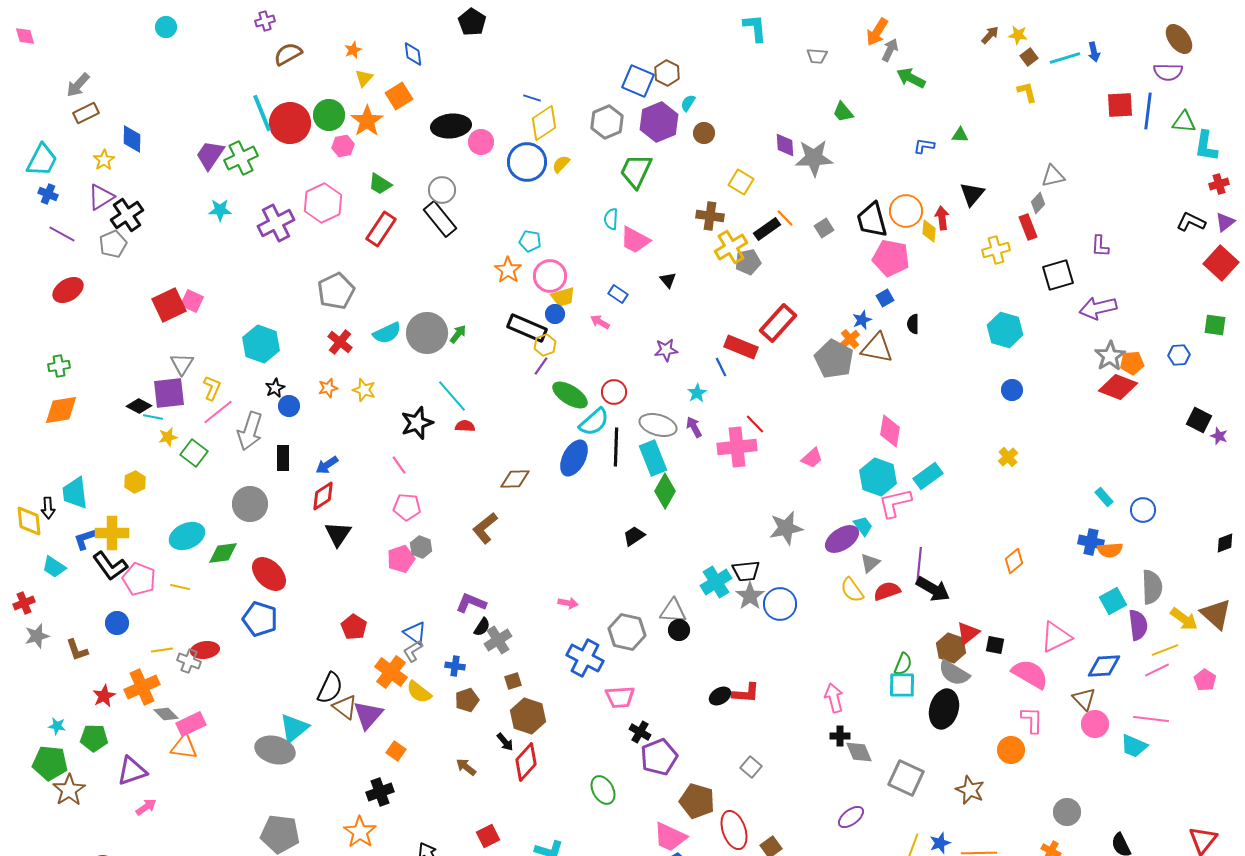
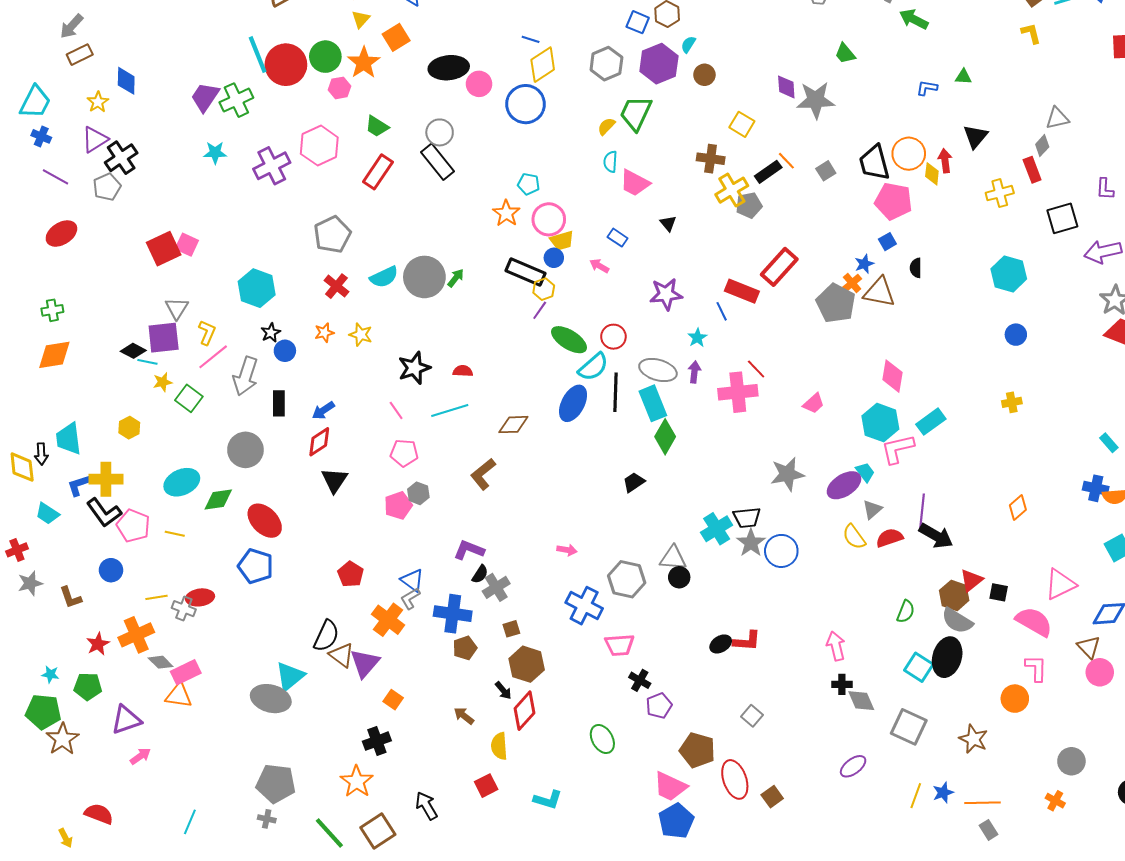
blue square: (638, 81) -> (638, 22), size x0.7
yellow semicircle: (561, 164) -> (606, 126), moved
purple star: (666, 350) -> (666, 294), size x1.4
cyan line: (452, 396) -> (450, 410), moved, turned -66
purple arrow: (694, 427) -> (694, 372), turned 35
yellow cross: (1008, 457) -> (1012, 402), turned 30
blue cross: (455, 666) -> (453, 614), size x1.8
cyan square: (902, 685) -> (919, 667), moved, turned 32
yellow semicircle: (419, 692) -> (499, 746), moved, turned 48
purple pentagon: (659, 757) -> (659, 706), size x0.7

